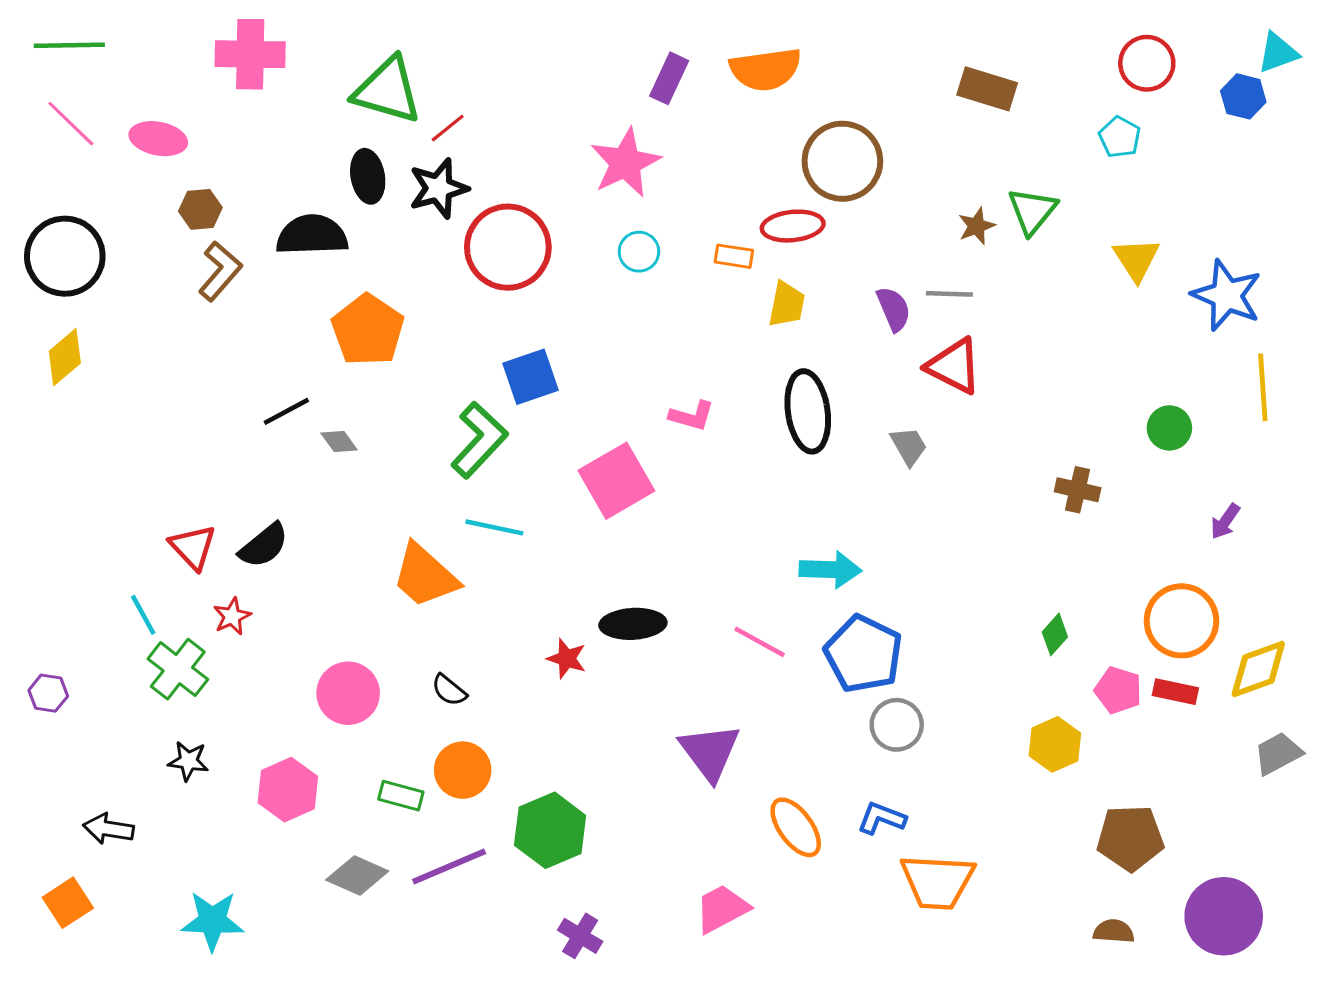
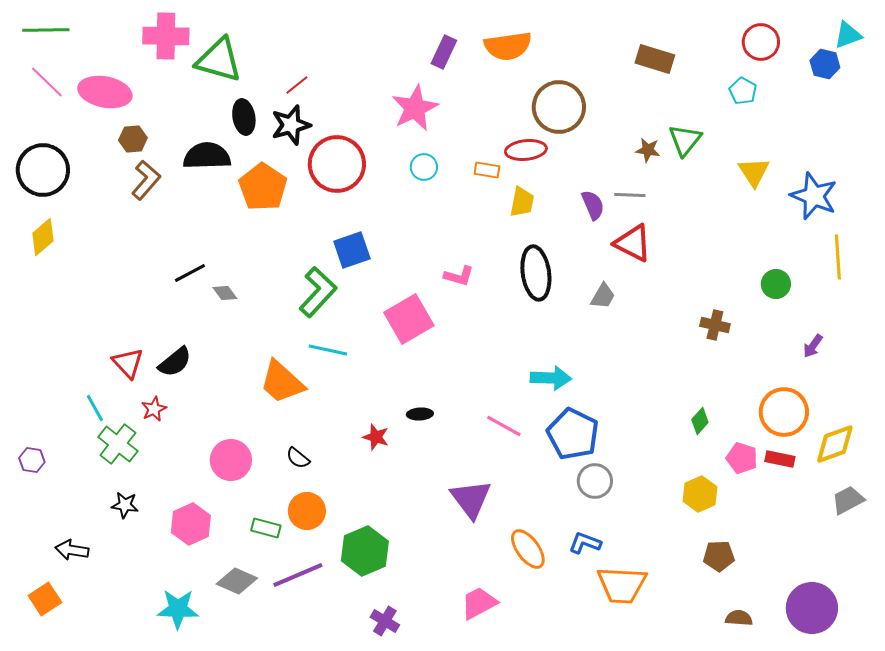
green triangle: (387, 90) -> (219, 60), moved
pink ellipse: (158, 139) -> (105, 92), size x1.4
brown star: (977, 226) -> (648, 150), turned 30
orange pentagon: (368, 330) -> (263, 187), moved
gray trapezoid: (909, 446) -> (603, 296), turned 60
black ellipse: (633, 624) -> (420, 414), size x0.6
brown pentagon: (1130, 838) -> (719, 556), moved, size x0.7
cyan star: (212, 921) -> (178, 609), moved

